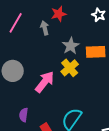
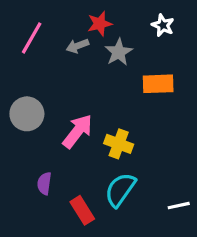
gray arrow: (45, 28) -> (77, 46), turned -96
gray star: (71, 46) -> (119, 52), moved
yellow cross: (70, 68) -> (119, 144), moved, turned -30

